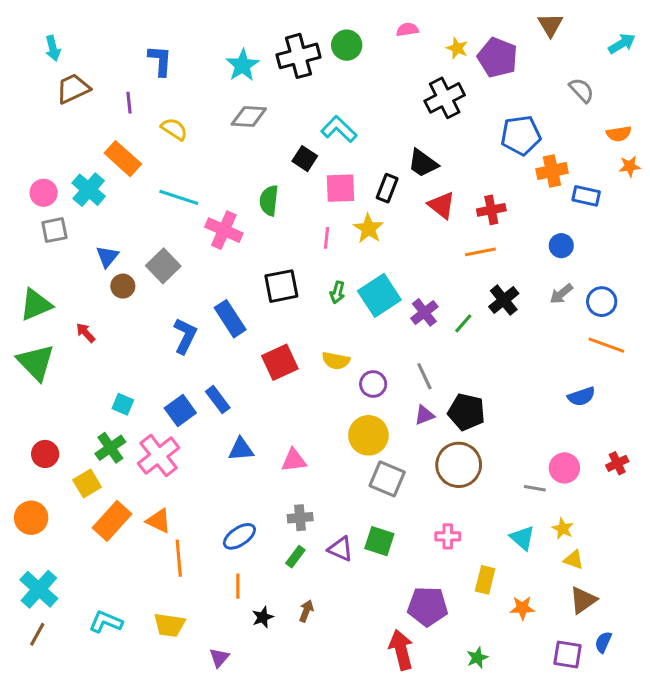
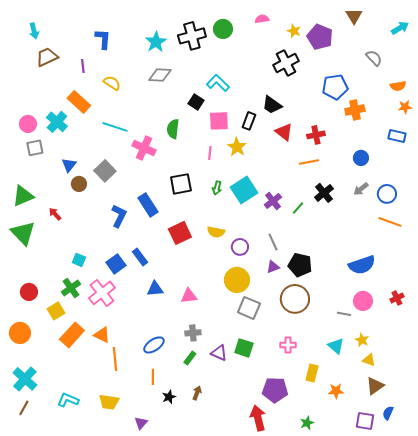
blue rectangle: (586, 196) -> (397, 136), moved
blue semicircle: (581, 396) -> (362, 265), moved, size x1.5

